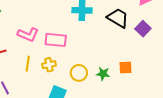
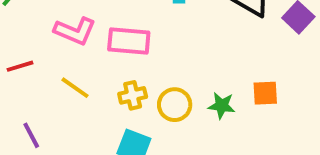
yellow line: (28, 64) -> (75, 88), turned -63
yellow cross: (49, 65) -> (133, 95), moved

